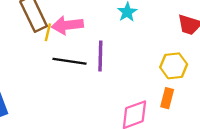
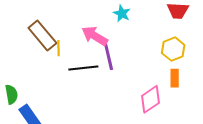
pink arrow: (67, 25) -> (95, 36), moved, turned 52

